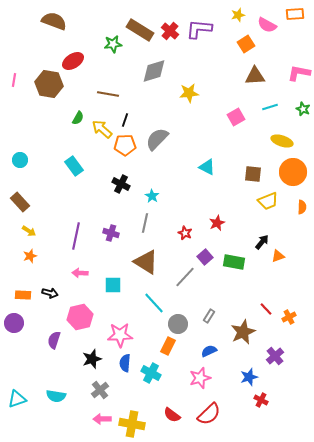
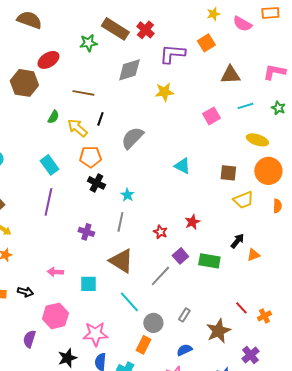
purple L-shape: (199, 29) -> (172, 54), moved
orange square: (246, 44) -> (206, 43), moved
orange pentagon: (125, 145) -> (90, 157), moved
purple line: (76, 236) -> (48, 202), moved

